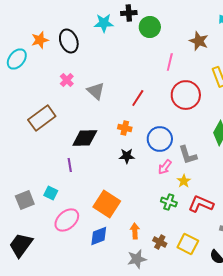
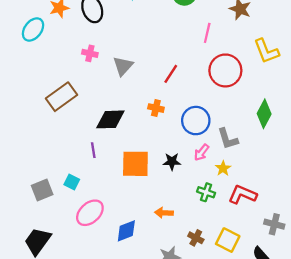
pink cross: (67, 80) -> (90, 53), turned -32
gray triangle: (96, 91) -> (123, 66), turned 30
black star: (127, 156) -> (172, 162), moved
orange square: (107, 204) -> (135, 164), moved, turned -32
orange arrow: (135, 231) -> (164, 213), moved, turned -84

